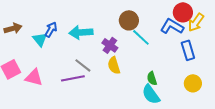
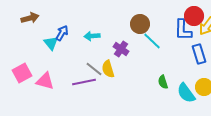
blue L-shape: (172, 26) -> (183, 30), turned -120
brown arrow: (13, 28) -> (30, 18), moved
cyan arrow: (81, 32) -> (92, 36), size x0.7
yellow semicircle: (114, 65) -> (108, 69), moved
cyan semicircle: (151, 94) -> (186, 93), moved

